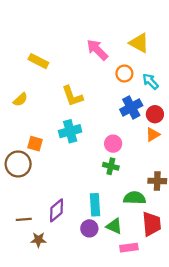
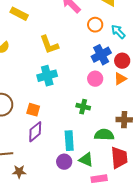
orange square: (35, 144) -> (33, 110), moved
pink circle: (113, 144) -> (95, 79), moved
purple diamond: (57, 210) -> (35, 132), moved

